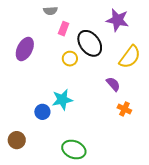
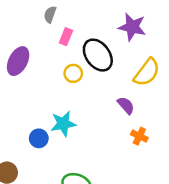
gray semicircle: (50, 11) -> (50, 15), turned 112

